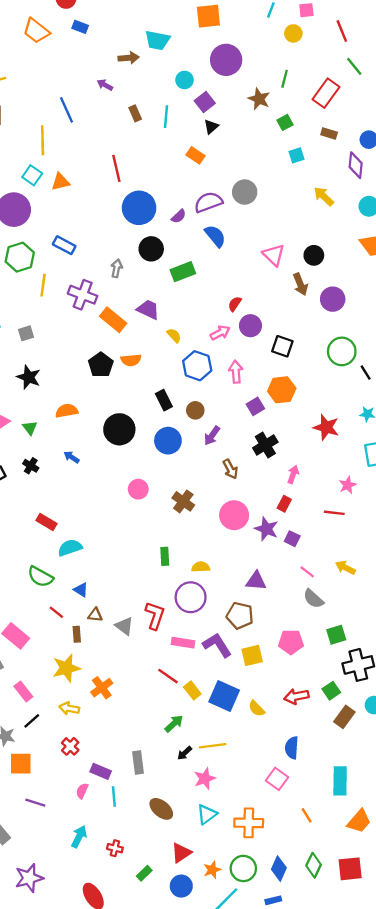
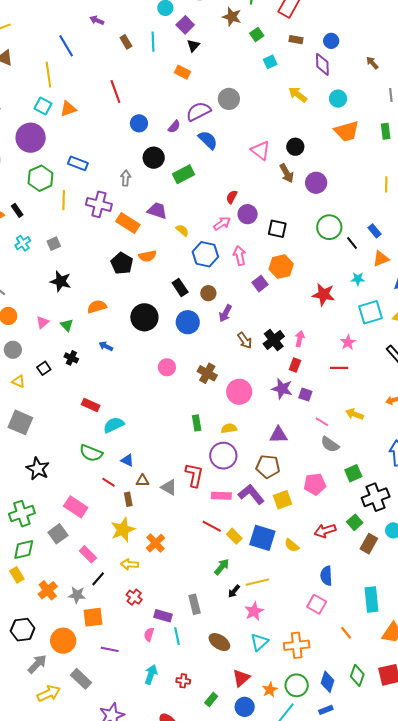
blue circle: (139, 208) -> (139, 123), size x0.6
black cross: (265, 445) -> (274, 340), moved
pink circle: (234, 515) -> (239, 392), moved

